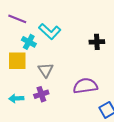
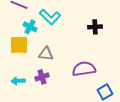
gray triangle: (46, 70) -> (46, 54), turned -49

